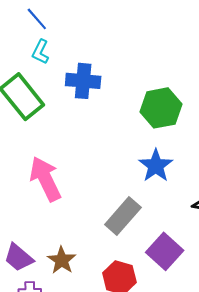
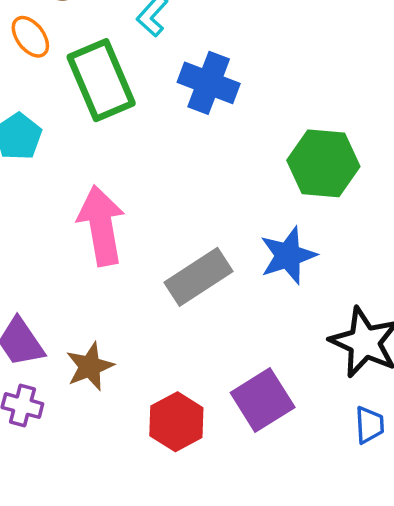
gray rectangle: (123, 216) -> (199, 277), moved

